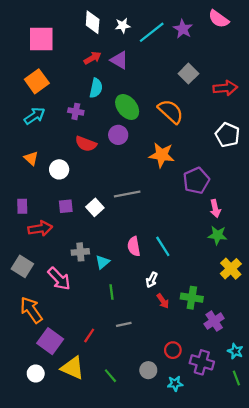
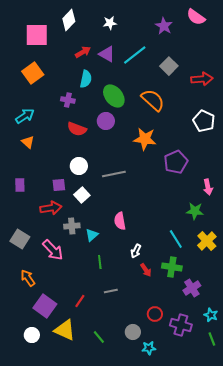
white diamond: (93, 22) -> (69, 20), moved, turned 40
cyan line: (152, 32) -> (135, 55), moved
cyan arrow: (35, 116) -> (25, 116), moved
white circle: (59, 169) -> (79, 166), moved
white square: (95, 207) -> (82, 195), moved
pink arrow: (215, 208) -> (208, 187), moved
red arrow: (40, 229) -> (51, 208), moved
cyan line: (163, 246) -> (176, 239), moved
orange arrow: (31, 310) -> (28, 278), size x0.7
cyan star: (175, 384) -> (149, 348), moved

